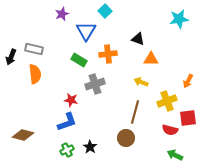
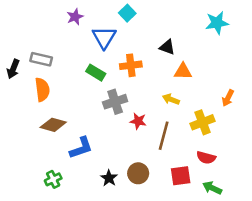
red star: (71, 100) -> (138, 121), moved
red square: (188, 118) -> (181, 176), moved
brown diamond: (23, 135) -> (53, 125), moved
brown circle: (126, 138) -> (138, 173), moved
green cross: (67, 150) -> (53, 179), moved

